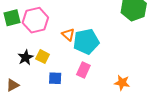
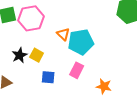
orange star: (122, 83) -> (104, 86), moved

